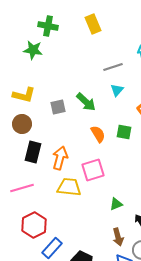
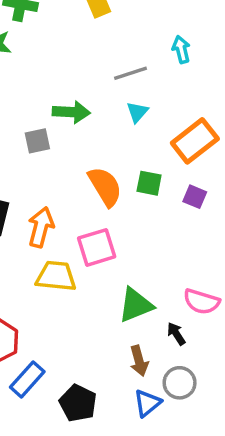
green arrow: (86, 102) -> (71, 112), moved, turned -40
orange semicircle: (98, 134) -> (105, 187), size x1.4
green triangle: (116, 204) -> (136, 305), size x1.6

